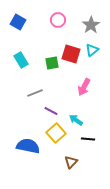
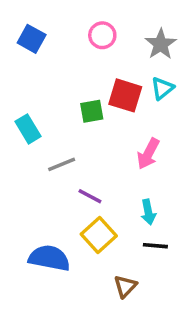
cyan rectangle: (21, 60) -> (28, 129), moved
cyan arrow: (76, 120) -> (148, 212), moved, turned -136

